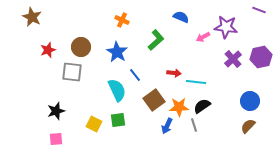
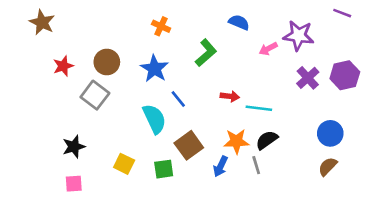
gray square: (72, 72) -> (95, 95), turned 30
brown square: (154, 100) -> (189, 145), moved
green square: (118, 120) -> (164, 169), moved

